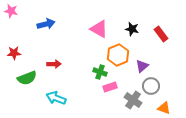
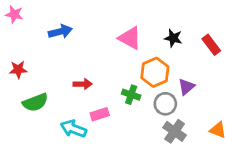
red arrow: (54, 64) -> (83, 84), moved
gray circle: (151, 86) -> (165, 104), moved
pink rectangle: (110, 87) -> (100, 114), moved
orange triangle: (164, 108) -> (218, 130), moved

